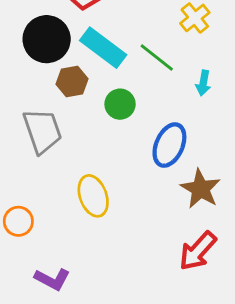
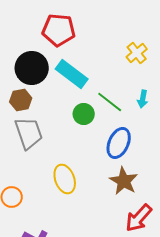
green line: (157, 58) -> (110, 102), moved
brown hexagon: (72, 82) -> (21, 100), moved
brown star: (200, 189) -> (124, 181), moved

